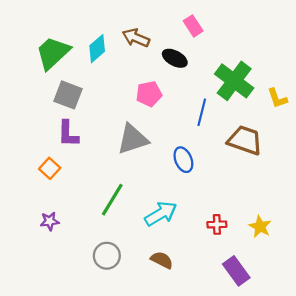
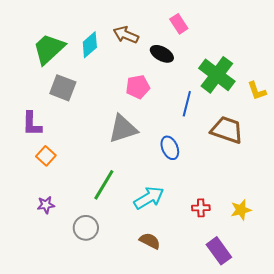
purple L-shape: (68, 134) -> (32, 124), moved
yellow star: (260, 227) -> (241, 210), turned 30
gray circle: (107, 256) -> (86, 228), moved

